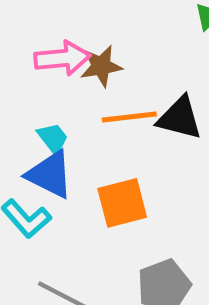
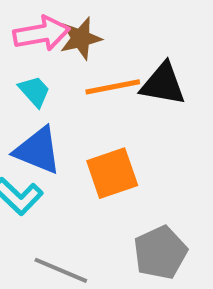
cyan trapezoid: (53, 138) -> (34, 91), moved

